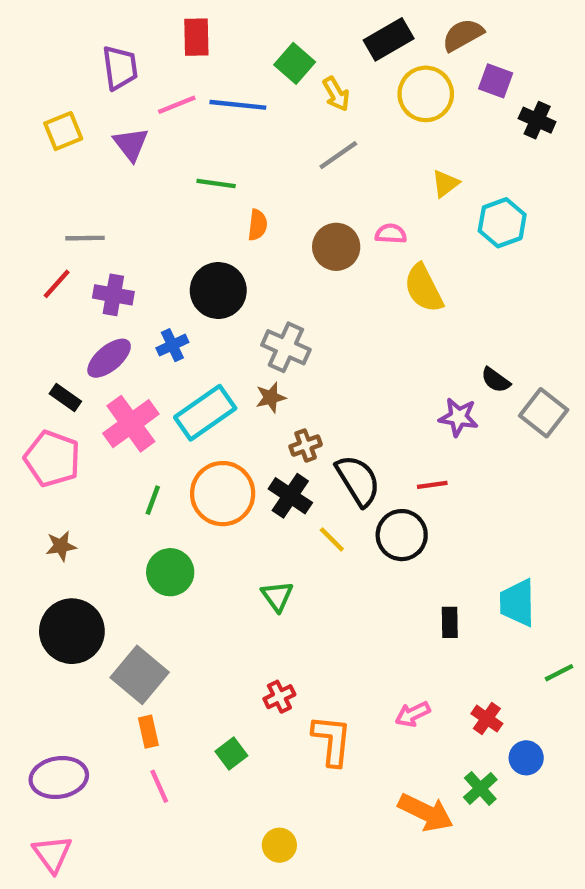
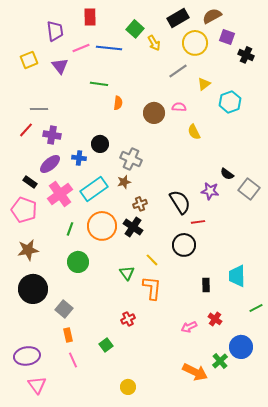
gray line: (338, 155) -> (178, 71), moved
yellow semicircle: (424, 288) -> (194, 132), size x0.7
black circle: (218, 290) -> (100, 144), moved, size x0.7
blue cross: (172, 345) -> (79, 158), turned 32
black semicircle: (358, 480) -> (180, 202), moved
yellow line: (332, 539) -> (152, 260), moved
brown star: (61, 546) -> (28, 250), size x1.5
gray square: (140, 675) -> (64, 309), size x0.7
red cross: (487, 719) -> (215, 319), moved
orange L-shape: (332, 740) -> (152, 288), moved
blue circle: (526, 758) -> (241, 347), size x1.5
pink triangle: (52, 854) -> (37, 385), moved

